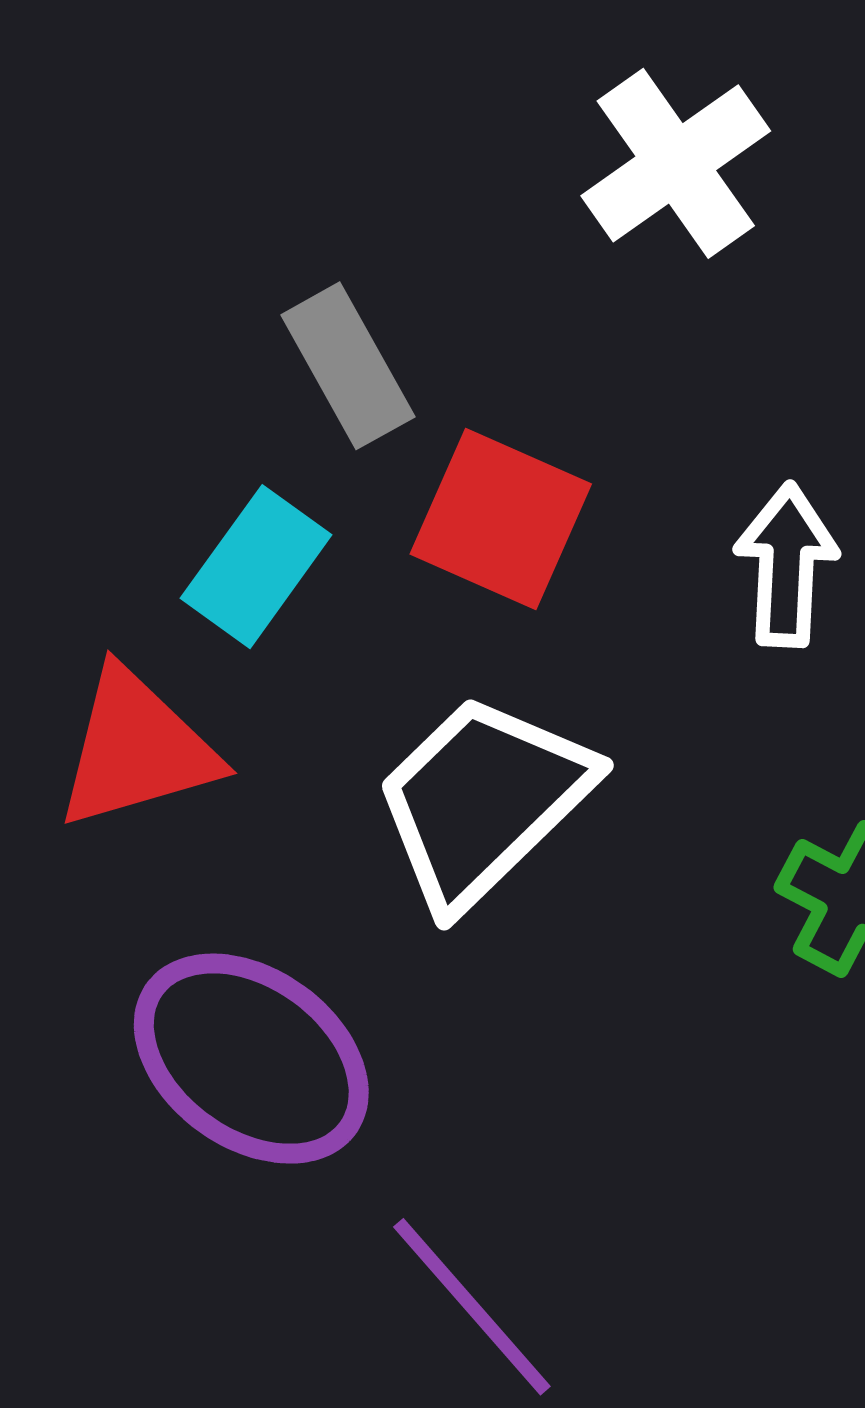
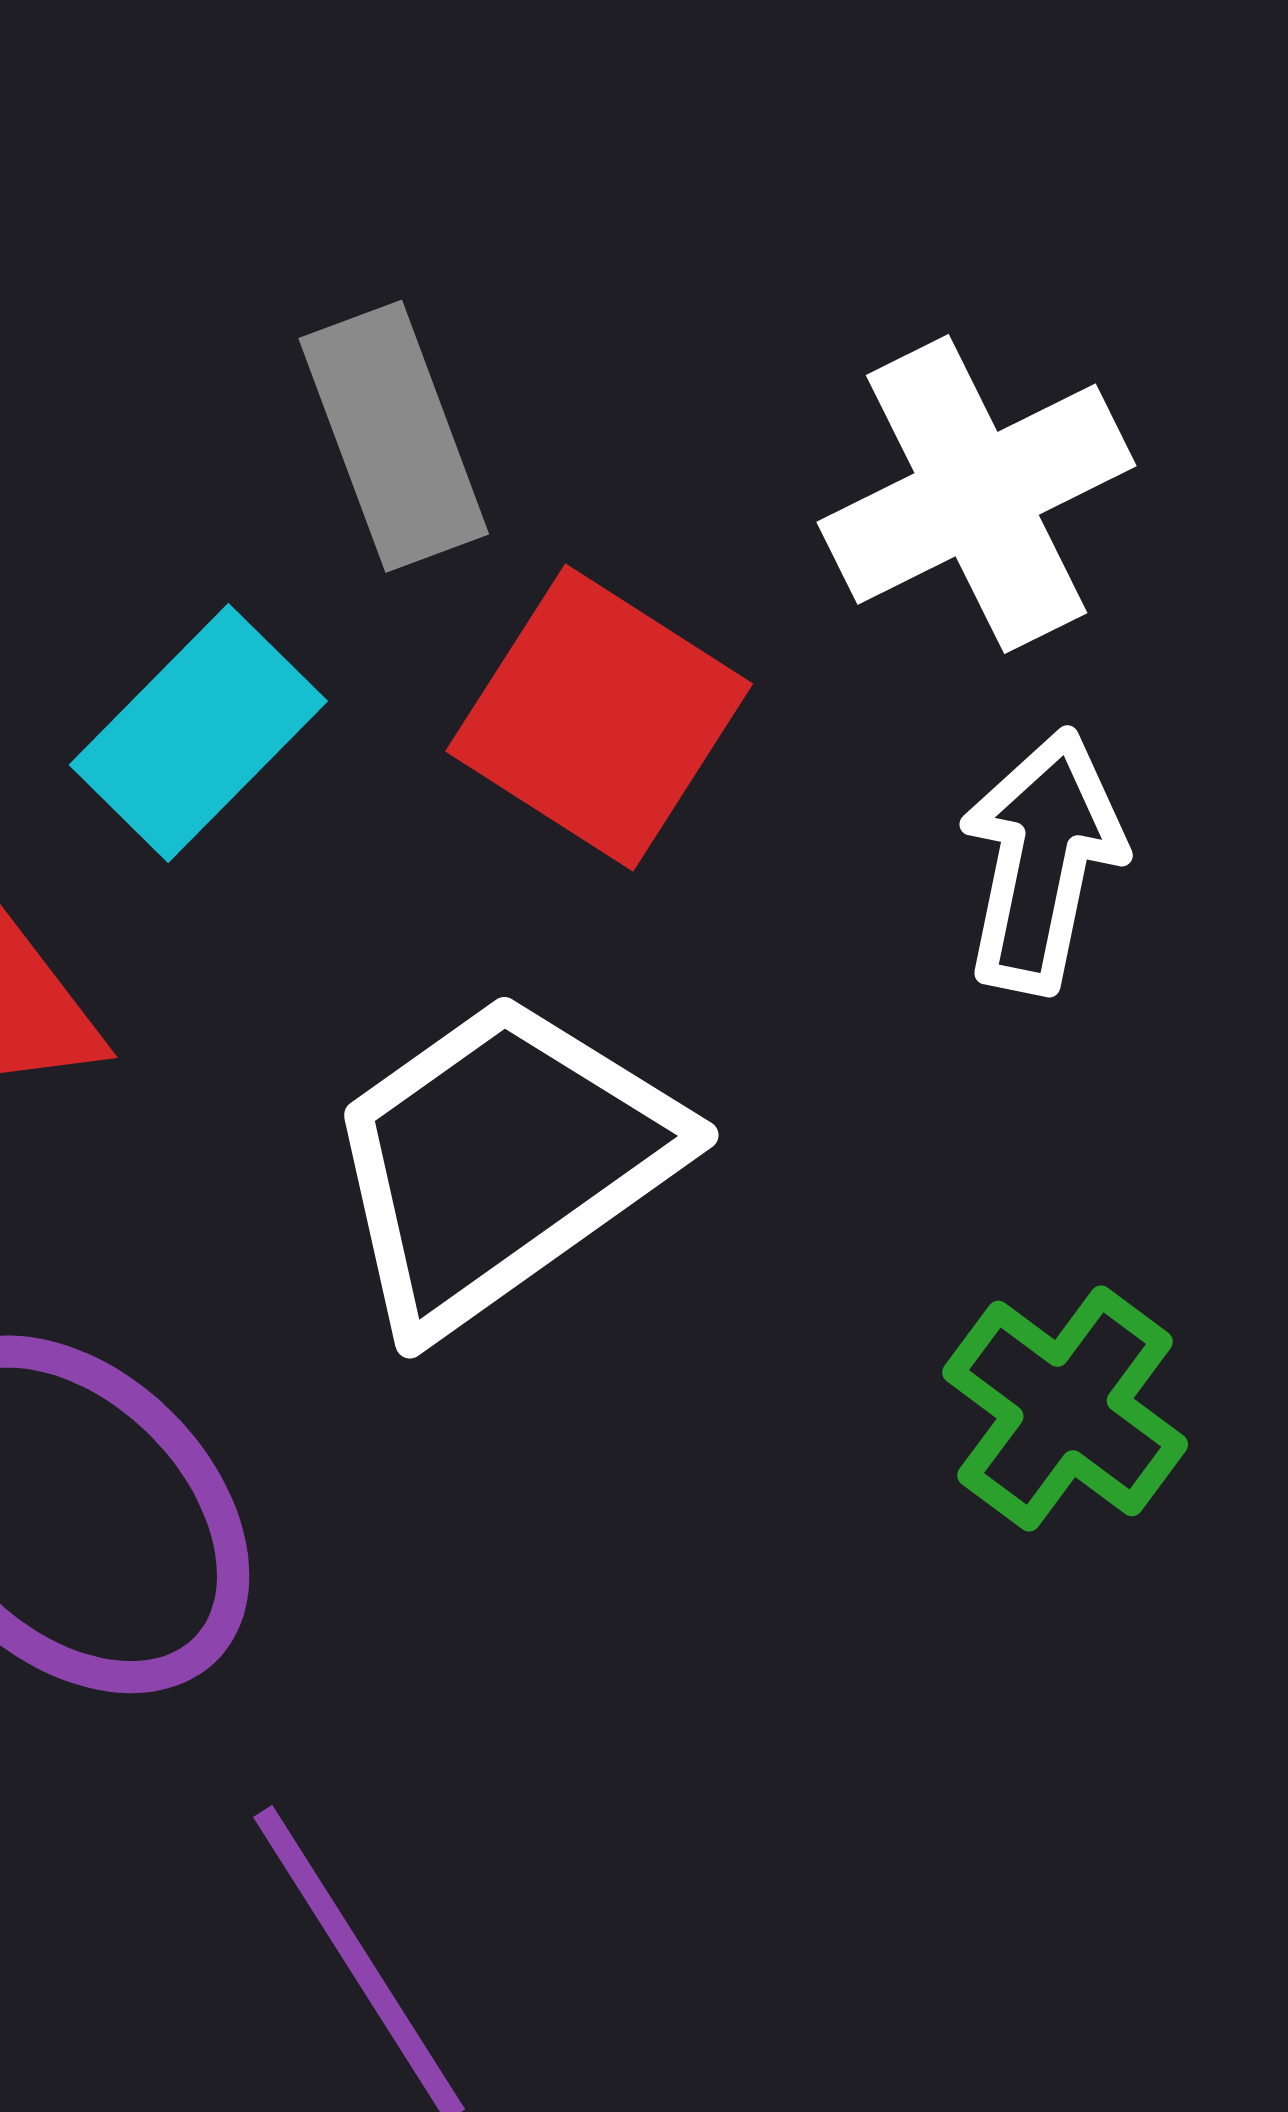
white cross: (676, 163) -> (977, 494), moved

